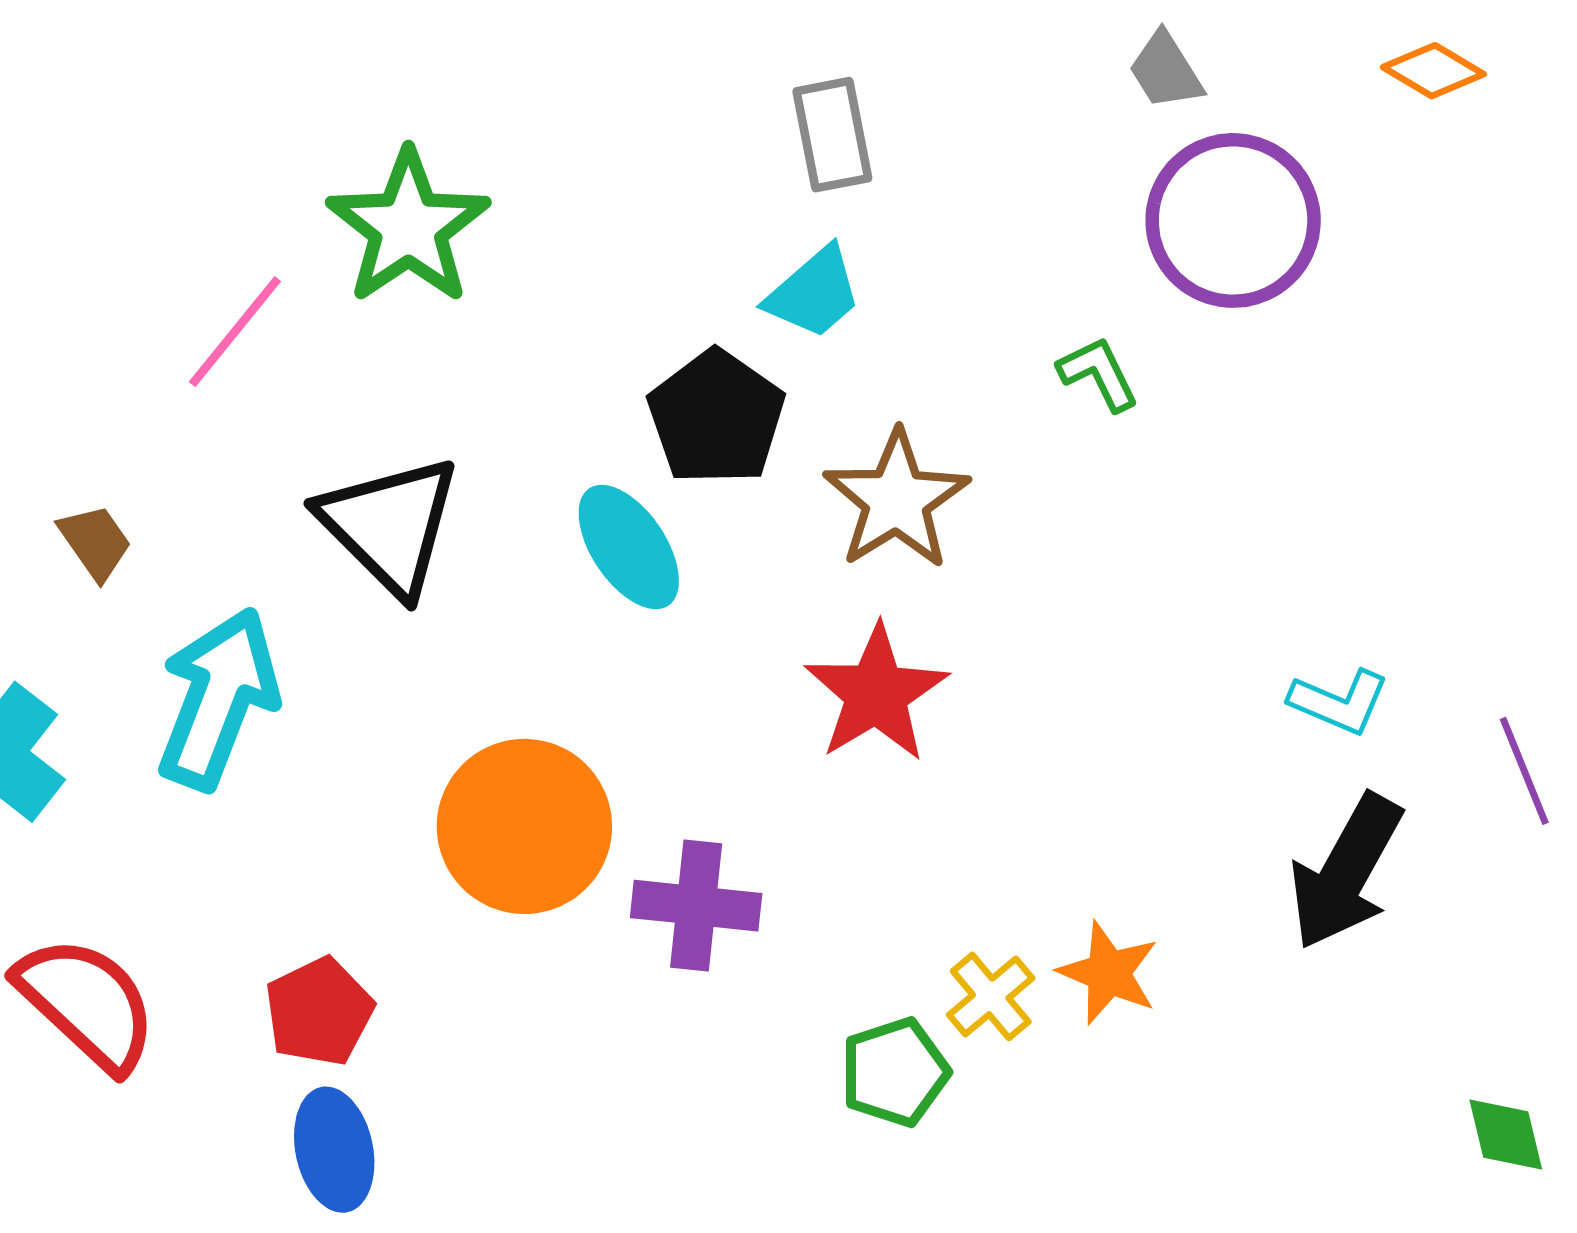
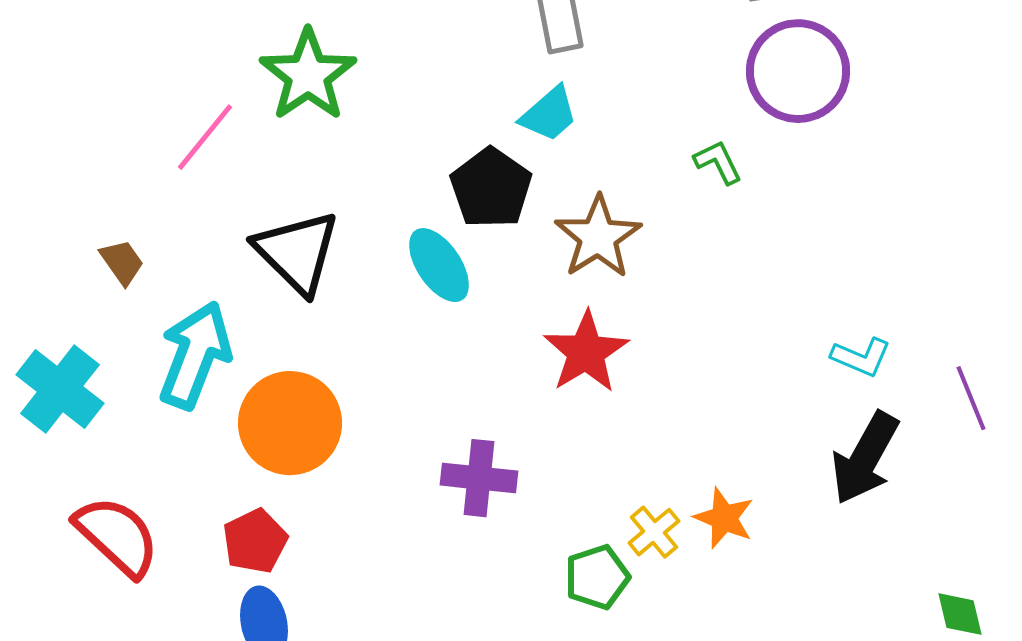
orange circle: (524, 826) -> (290, 423), moved

